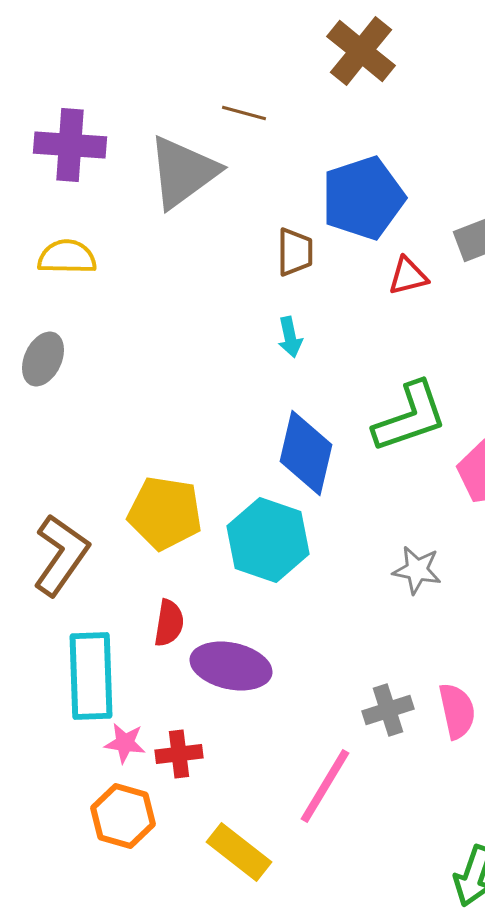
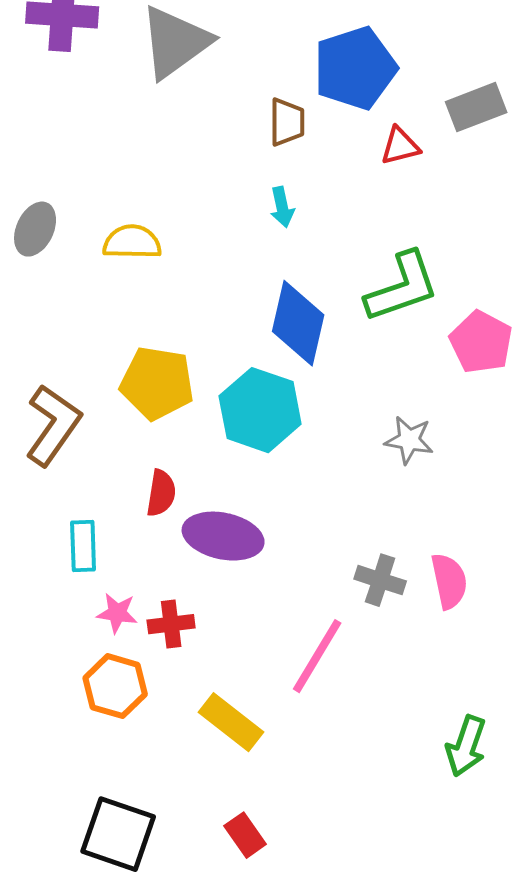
yellow semicircle: (67, 257) -> (132, 242), moved
cyan rectangle: (91, 676) -> (83, 546), size x0.6
gray cross: (388, 710) -> (380, 580), turned 36

